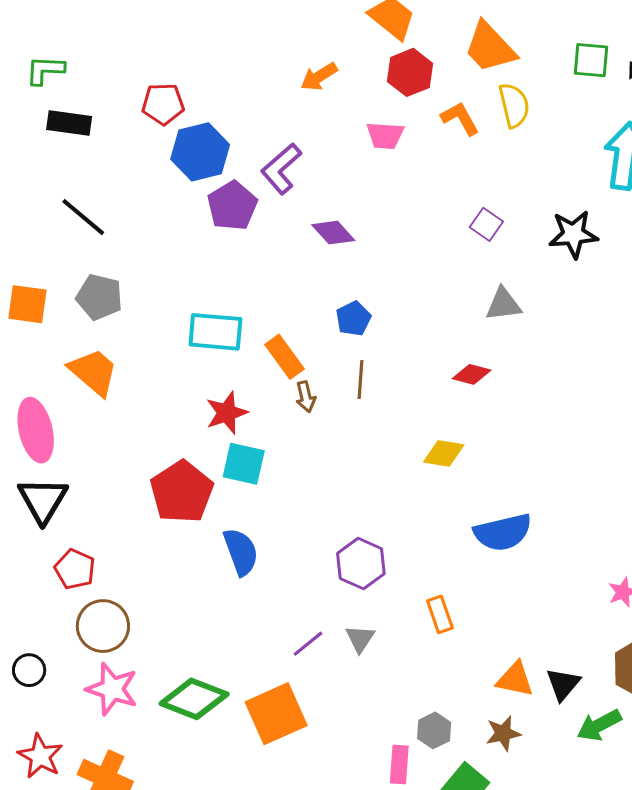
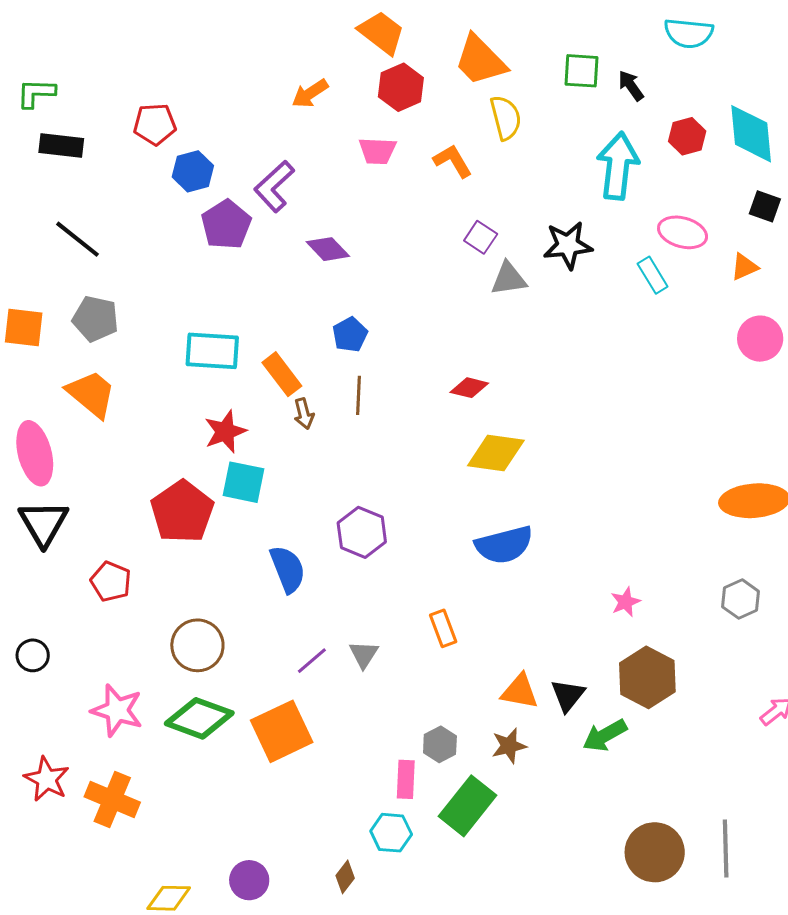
orange L-shape: (460, 118) -> (453, 161), moved
blue hexagon: (200, 152) -> (193, 171), size x0.7
gray triangle: (503, 304) -> (509, 279), moved
yellow diamond: (444, 453) -> (496, 453), moved, size x1.4
blue semicircle: (241, 552) -> (288, 569), moved
purple hexagon: (361, 564) -> (362, 532), moved
red pentagon: (75, 569) -> (111, 581), moved
brown circle: (103, 626) -> (197, 645), moved
black circle: (29, 670) -> (33, 655), moved

